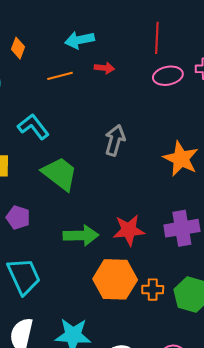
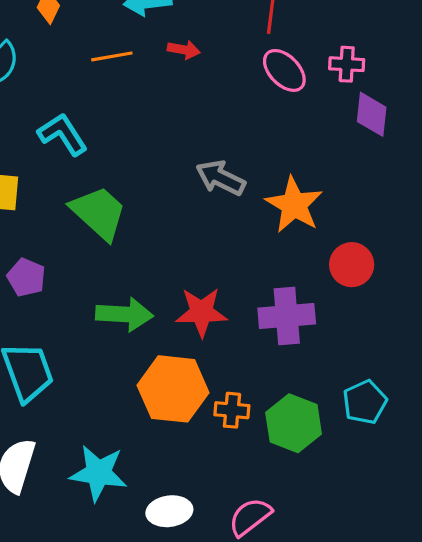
pink ellipse: (168, 76) -> (284, 70), turned 52
gray arrow: (115, 140) -> (221, 178), moved, turned -84

